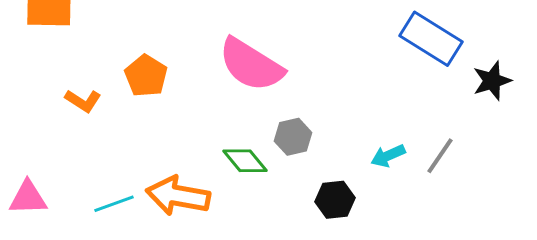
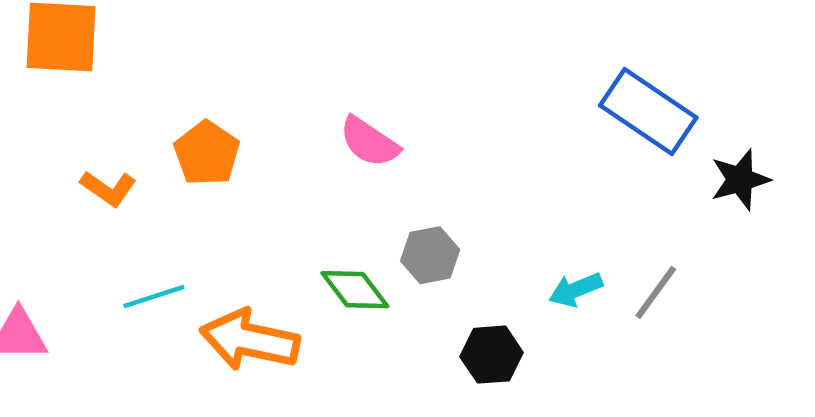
pink semicircle: (251, 65) -> (369, 142), size x0.6
cyan line: (114, 204) -> (154, 297), moved

